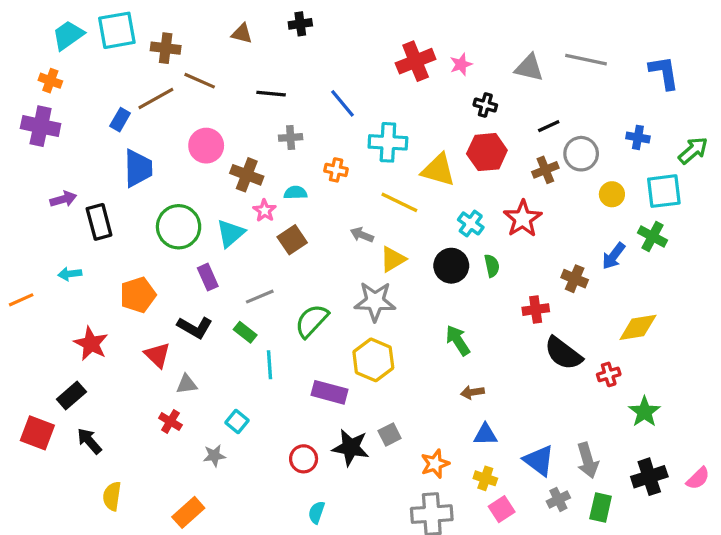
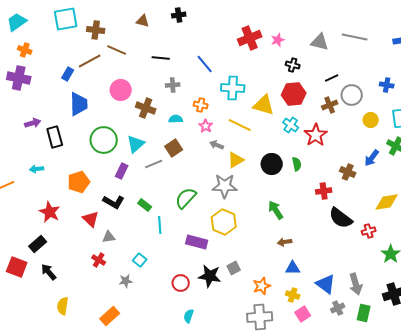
cyan trapezoid: (68, 35) -> (17, 22), moved
pink star: (265, 211) -> (206, 126), moved
cyan cross: (471, 223) -> (291, 125), moved
purple rectangle: (208, 277) -> (122, 171), turned 49
gray line: (260, 297) -> (154, 164), moved

